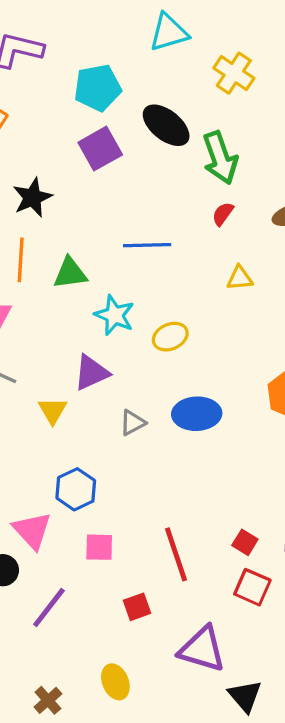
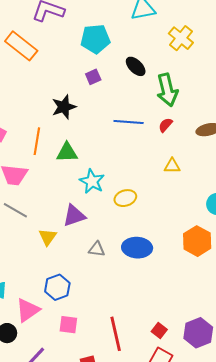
black ellipse: (166, 125) -> (136, 66), size x0.7
purple square: (100, 149) -> (93, 77), size x0.6
black star: (32, 197) -> (64, 107), moved
blue line: (147, 245) -> (129, 122), moved
gray triangle: (133, 423) -> (97, 249), turned 30
pink triangle: (32, 530) -> (28, 310), turned 32

